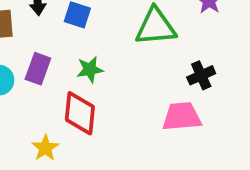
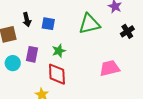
black cross: (201, 75) -> (127, 31), moved

